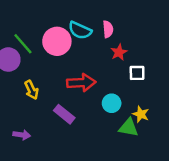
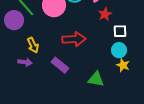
cyan circle: (112, 103) -> (119, 50), moved
green triangle: (129, 128) -> (96, 79), moved
purple arrow: (22, 135) -> (25, 62), moved

